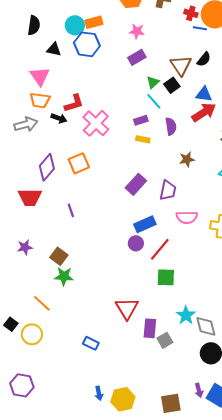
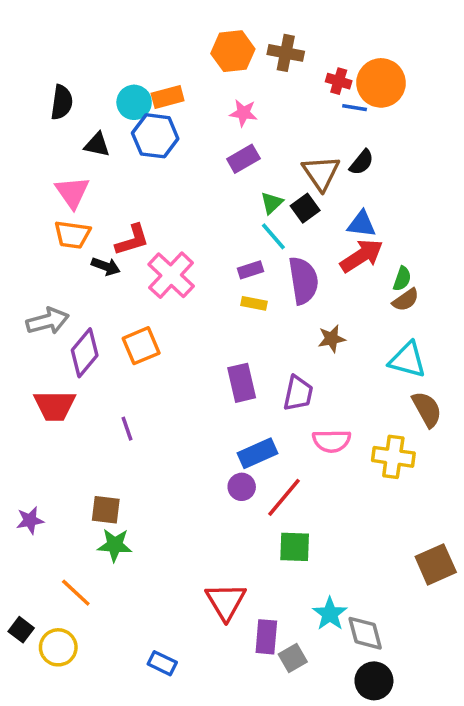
gray arrow: (26, 124) -> (48, 321), moved
purple semicircle: (171, 126) -> (303, 280), size x1.5
purple rectangle: (136, 184) -> (242, 383), turned -55
purple star: (25, 247) -> (30, 520), moved
brown square: (59, 256) -> (106, 510), turned -30

